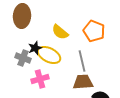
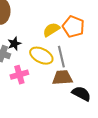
yellow semicircle: (60, 32) -> (51, 30), moved, turned 108
yellow ellipse: (49, 55) -> (41, 56), moved

